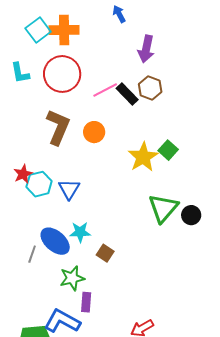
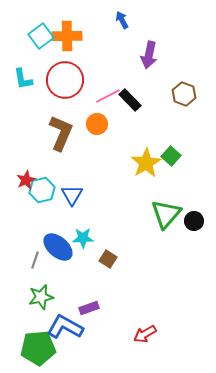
brown hexagon: (150, 88) -> (184, 94), moved
orange circle: (94, 132) -> (97, 124), moved
green star: (72, 278) -> (41, 297), moved
purple rectangle: (86, 302) -> (89, 308), turned 66

